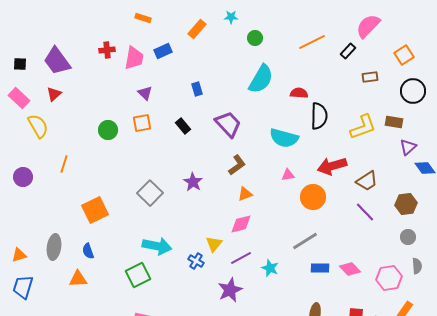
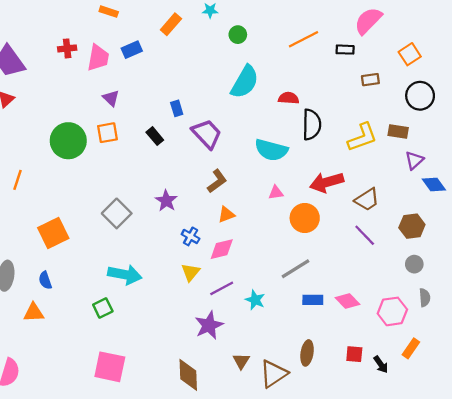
black rectangle: (348, 51) -> (345, 50), turned 49
blue rectangle: (197, 89) -> (177, 108), moved
green circle: (108, 130) -> (68, 141), size x1.6
blue cross: (196, 261) -> (191, 236), moved
green square: (138, 275) -> (103, 308), size x0.7

